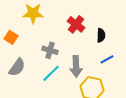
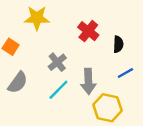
gray cross: (50, 50) -> (57, 62), turned 35

